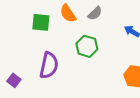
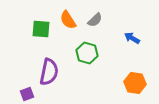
purple square: (14, 80) -> (27, 94), moved, turned 32

